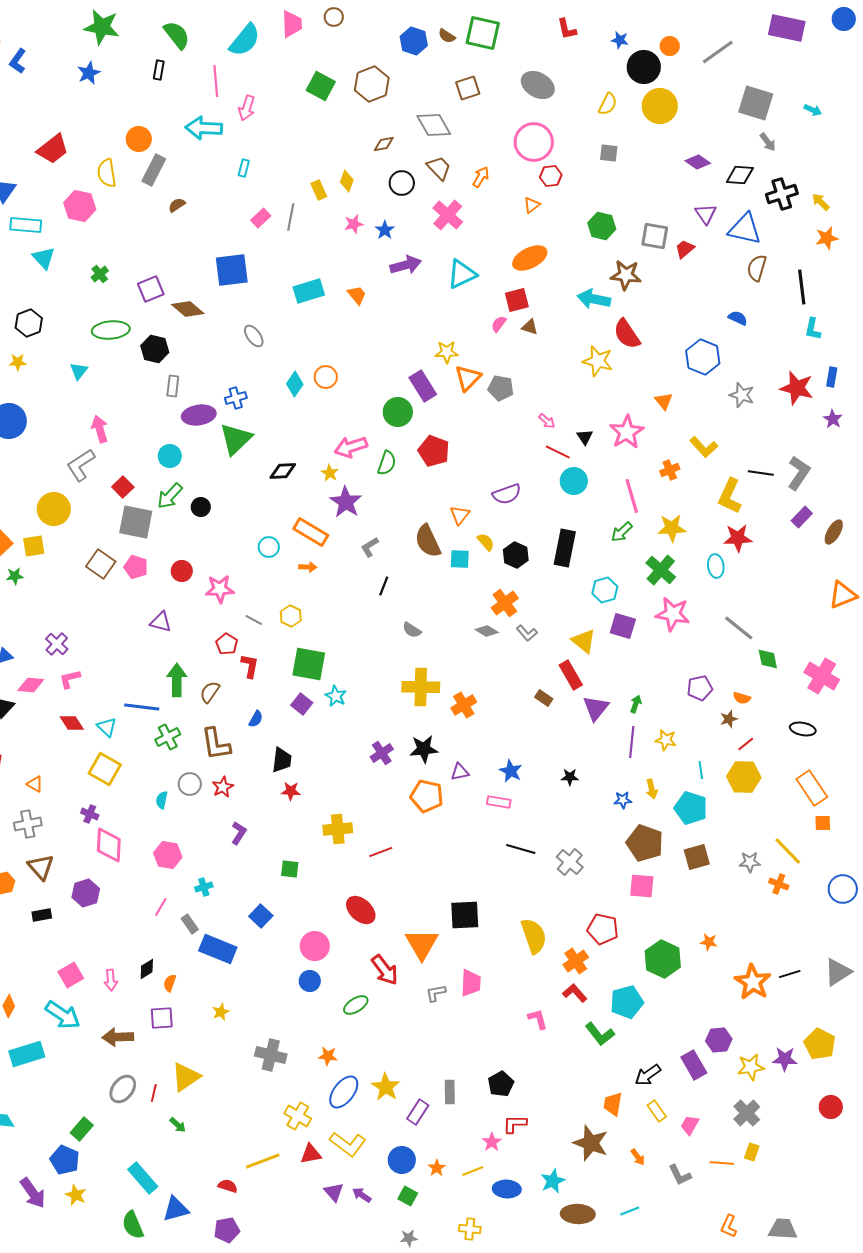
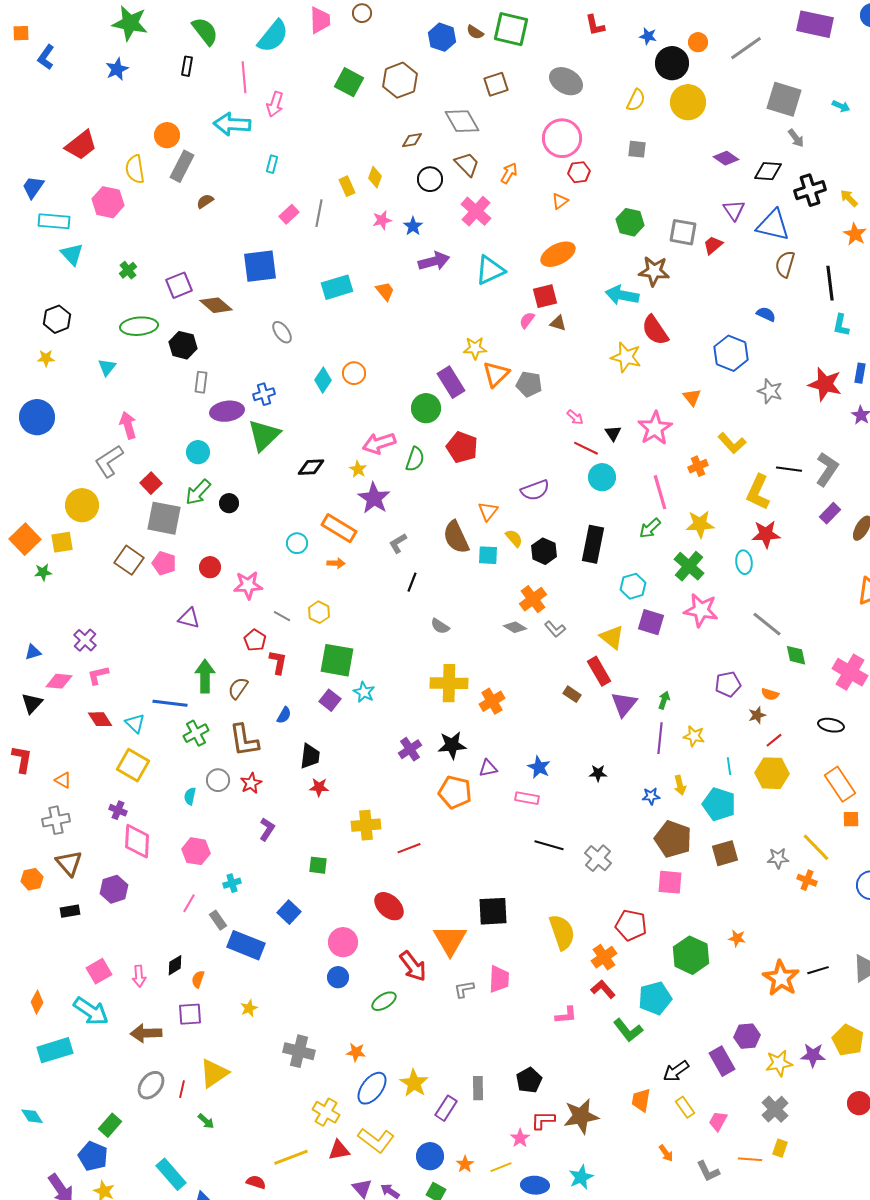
orange star: (827, 238) -> (855, 234), turned -30
pink L-shape: (538, 1019) -> (566, 1015), turned 100
brown star: (591, 1143) -> (581, 1116), moved, turned -30

